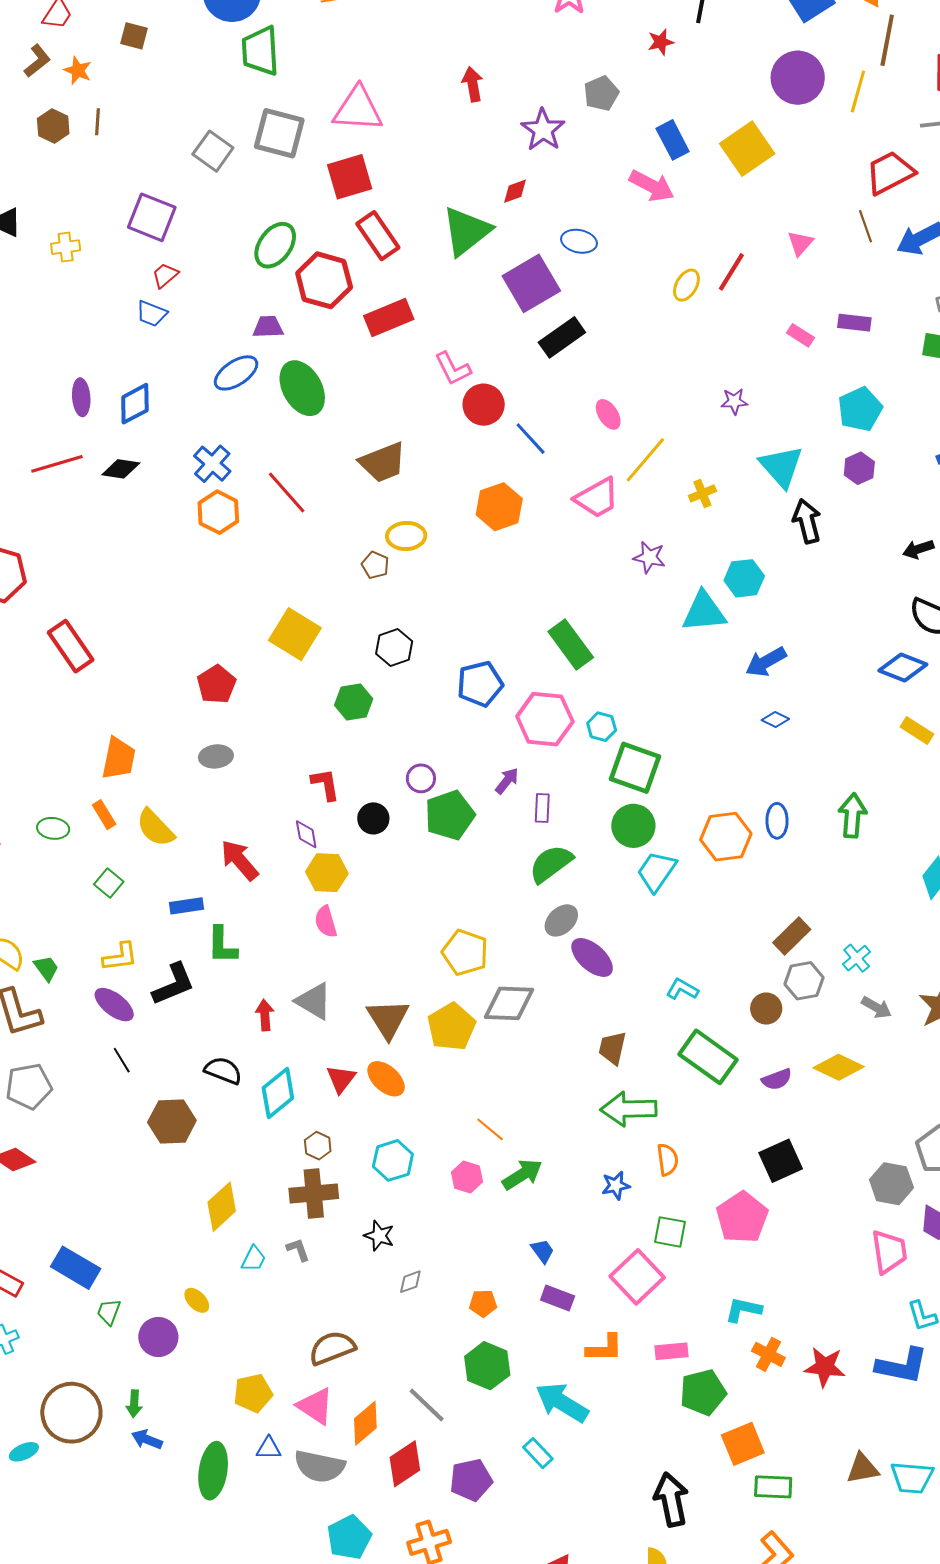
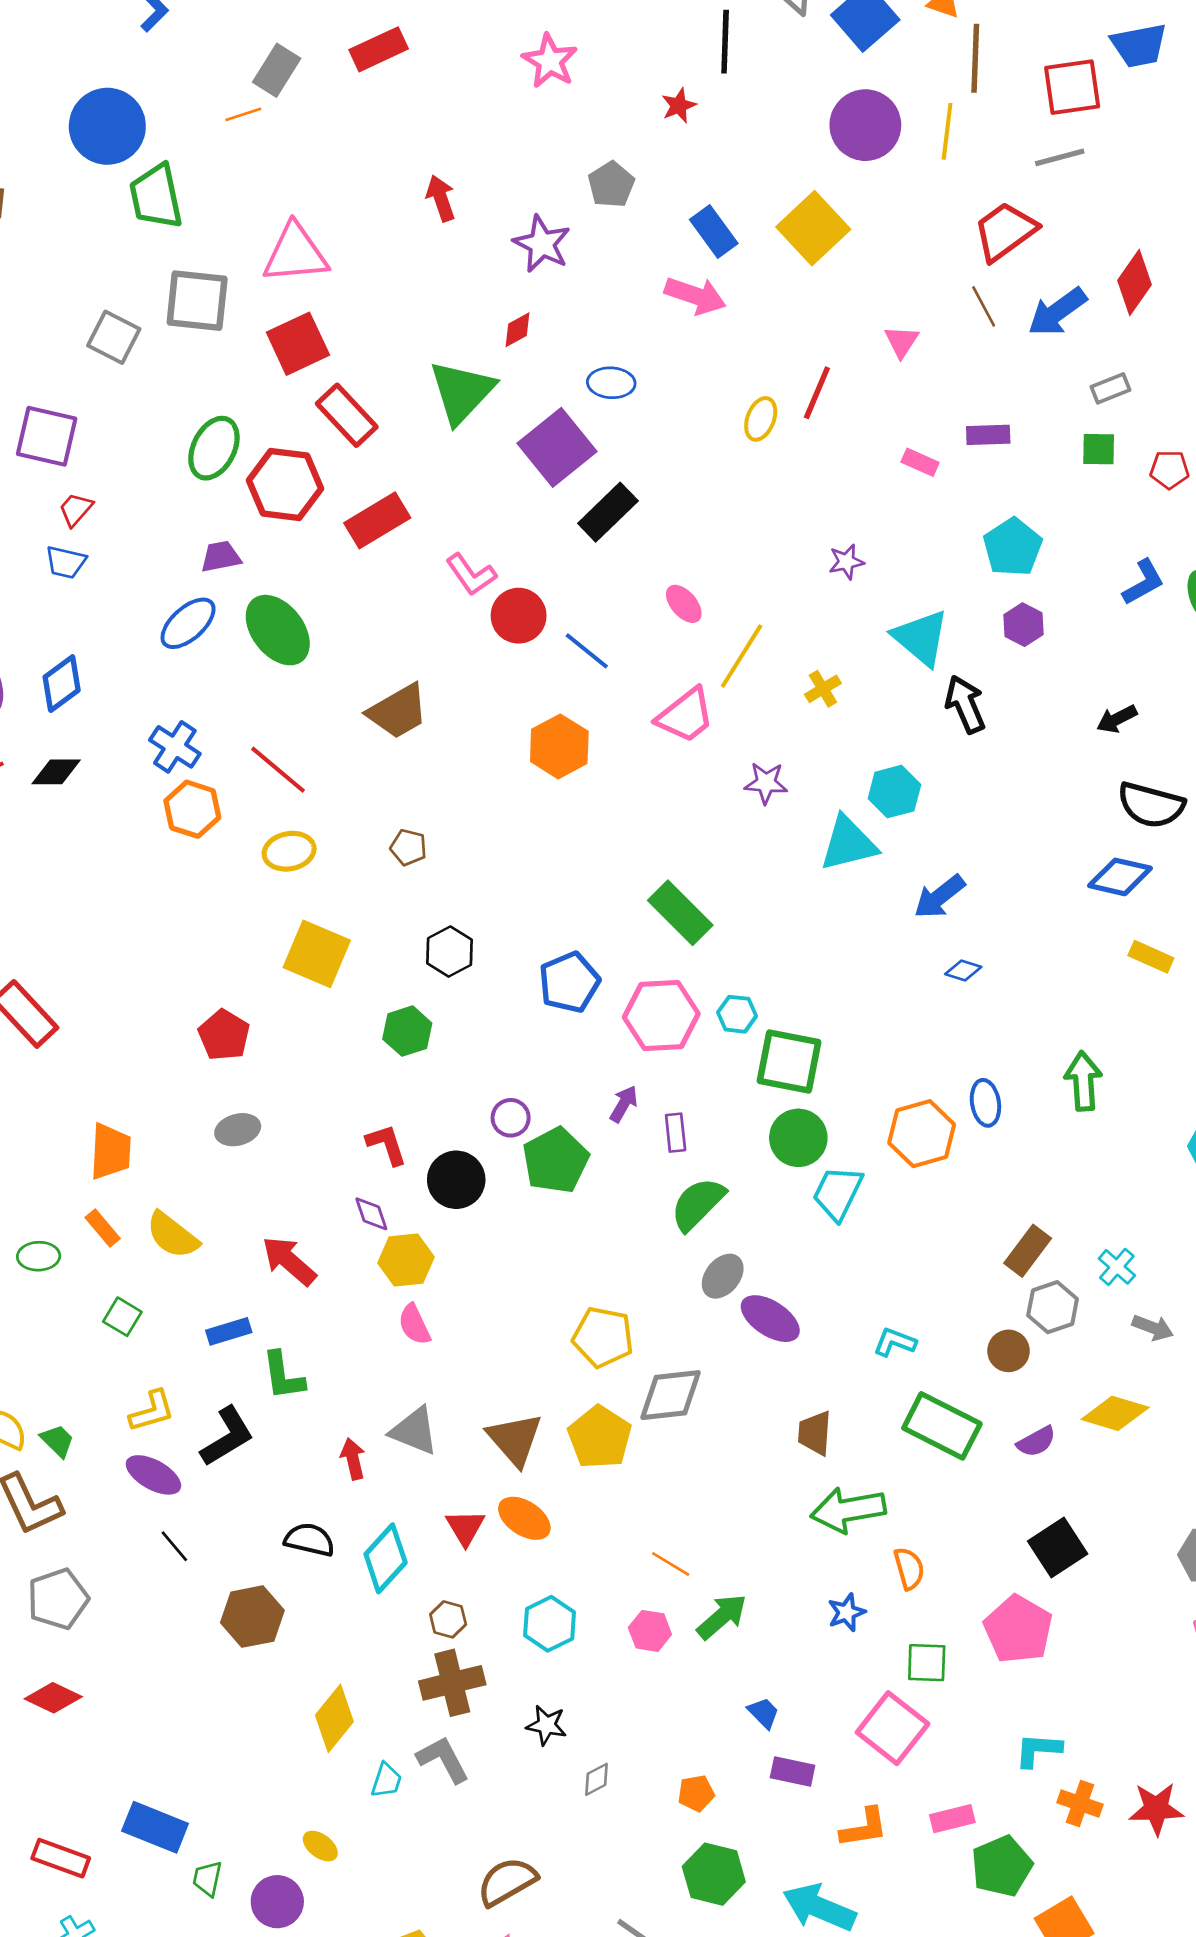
yellow ellipse: (406, 536) -> (289, 851), moved
black circle: (373, 818) -> (456, 1180), size x1.4
gray L-shape: (298, 1250) -> (443, 1759), size x1.6

